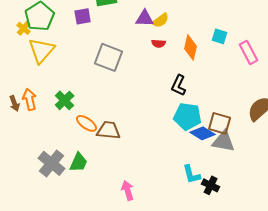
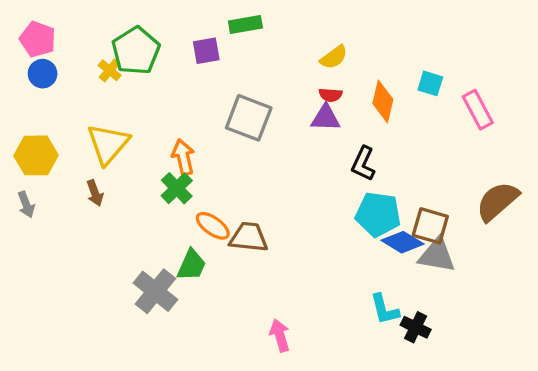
purple triangle: (145, 18) -> (326, 118), moved
yellow triangle: (42, 50) -> (108, 144), moved
orange arrow: (30, 99) -> (183, 157), moved
green trapezoid: (79, 162) -> (191, 265), moved

